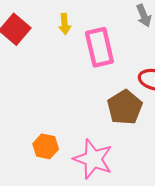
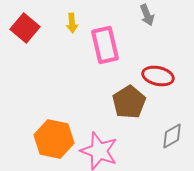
orange hexagon: (46, 146) -> (54, 139), size x1.6

